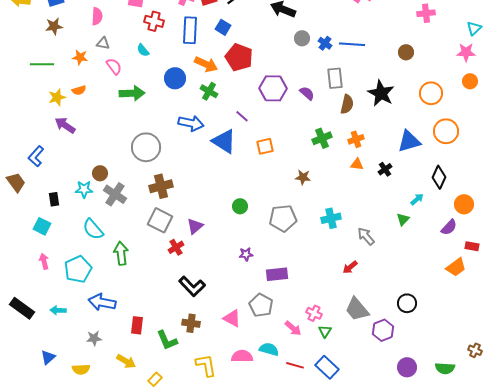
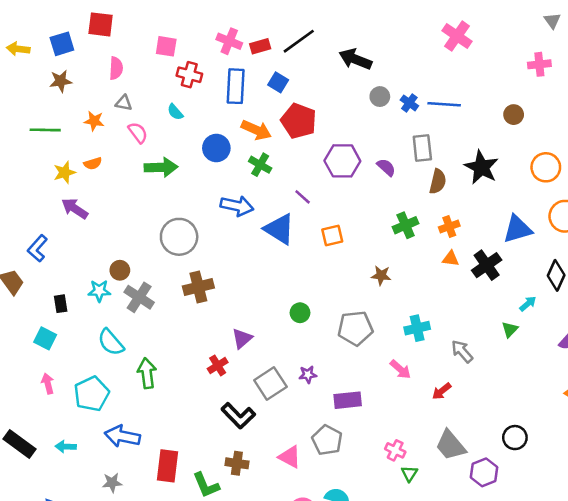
black cross: (385, 169) -> (487, 265), size x1.6
gray square: (160, 220) -> (270, 384), moved, turned 30
red rectangle: (137, 325) -> (167, 466), size x1.4
pink arrow: (293, 328) -> (400, 369), moved

